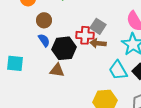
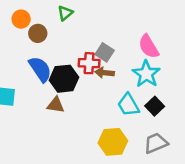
brown circle: (44, 20) -> (38, 33), moved
blue semicircle: (44, 40) -> (40, 69), size x1.6

